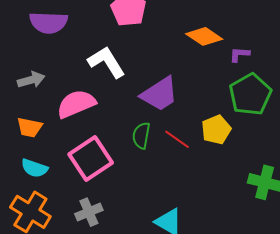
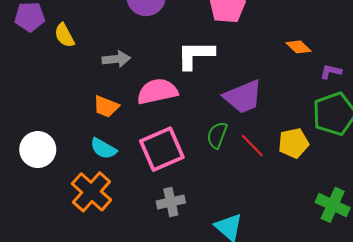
orange diamond: (204, 36) -> (298, 47), size x0.7
white L-shape: (107, 62) -> (195, 55), turned -69
gray cross: (89, 212) -> (171, 202), moved

